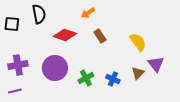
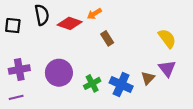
red diamond: (65, 35) -> (70, 23), moved
yellow semicircle: (138, 42) -> (167, 38), moved
blue cross: (113, 79) -> (121, 84), size x1.5

